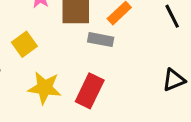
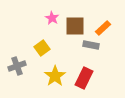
yellow star: (45, 88) -> (55, 76), turned 30

